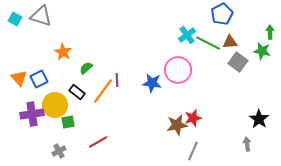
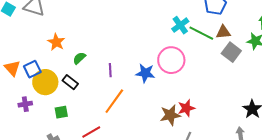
orange line: (103, 91) -> (114, 101), moved
yellow circle: (55, 105) -> (45, 82), moved
purple cross: (32, 114) -> (25, 104), size x0.6

